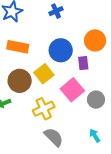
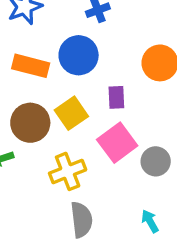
blue circle: (61, 50) -> (79, 55), moved
purple rectangle: (83, 63) -> (116, 97), moved
gray semicircle: (54, 137) -> (81, 220), turned 35

